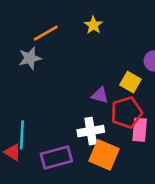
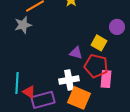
red pentagon: (126, 113) -> (96, 66), turned 30
red triangle: (13, 152) -> (29, 92), moved

